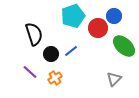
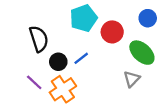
blue circle: (114, 16) -> (148, 18), moved
orange cross: (55, 78) -> (63, 89), size x1.6
gray triangle: (114, 79) -> (132, 79), moved

